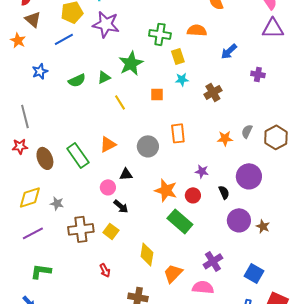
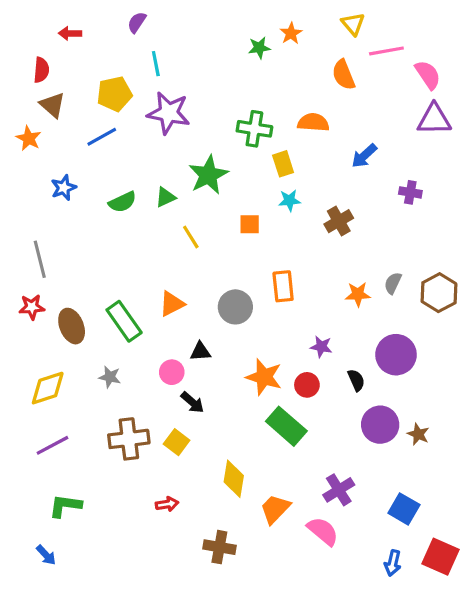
gray star: (57, 203) -> (110, 377), moved
red arrow: (105, 270) -> (167, 504), turned -72
pink semicircle: (203, 287) -> (323, 531), turned 35

